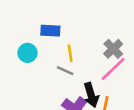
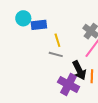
cyan circle: (27, 53) -> (23, 18), moved

